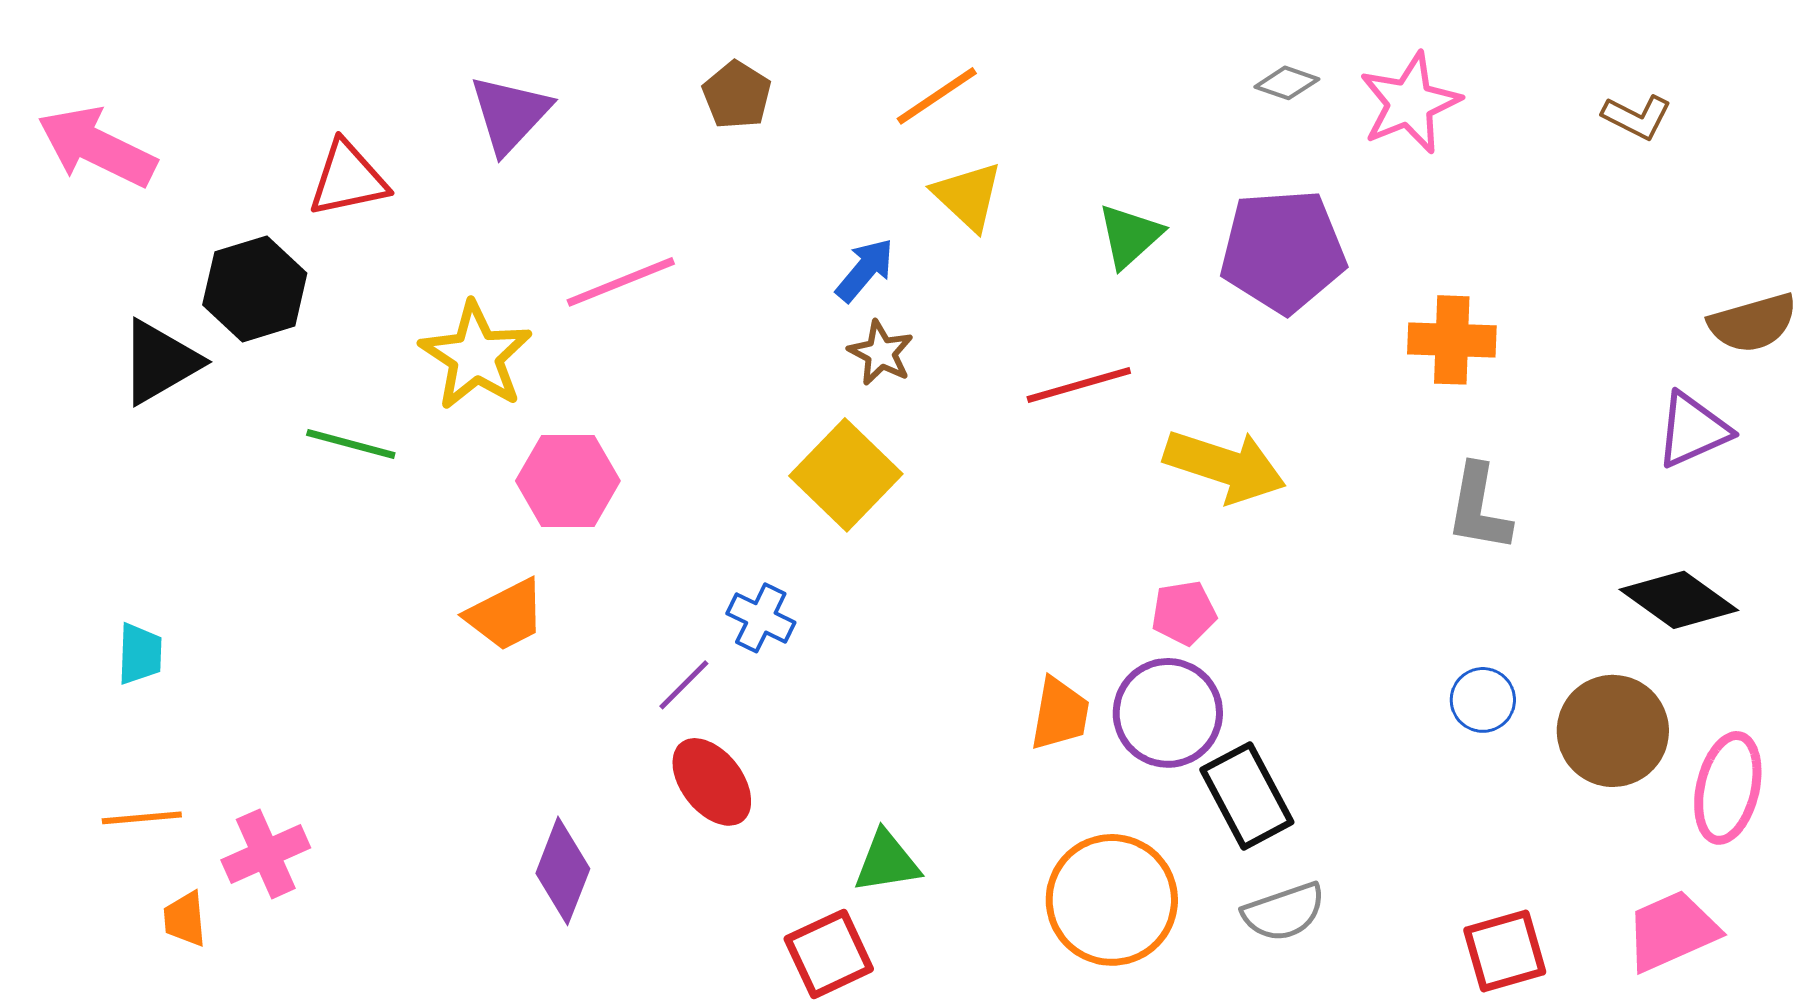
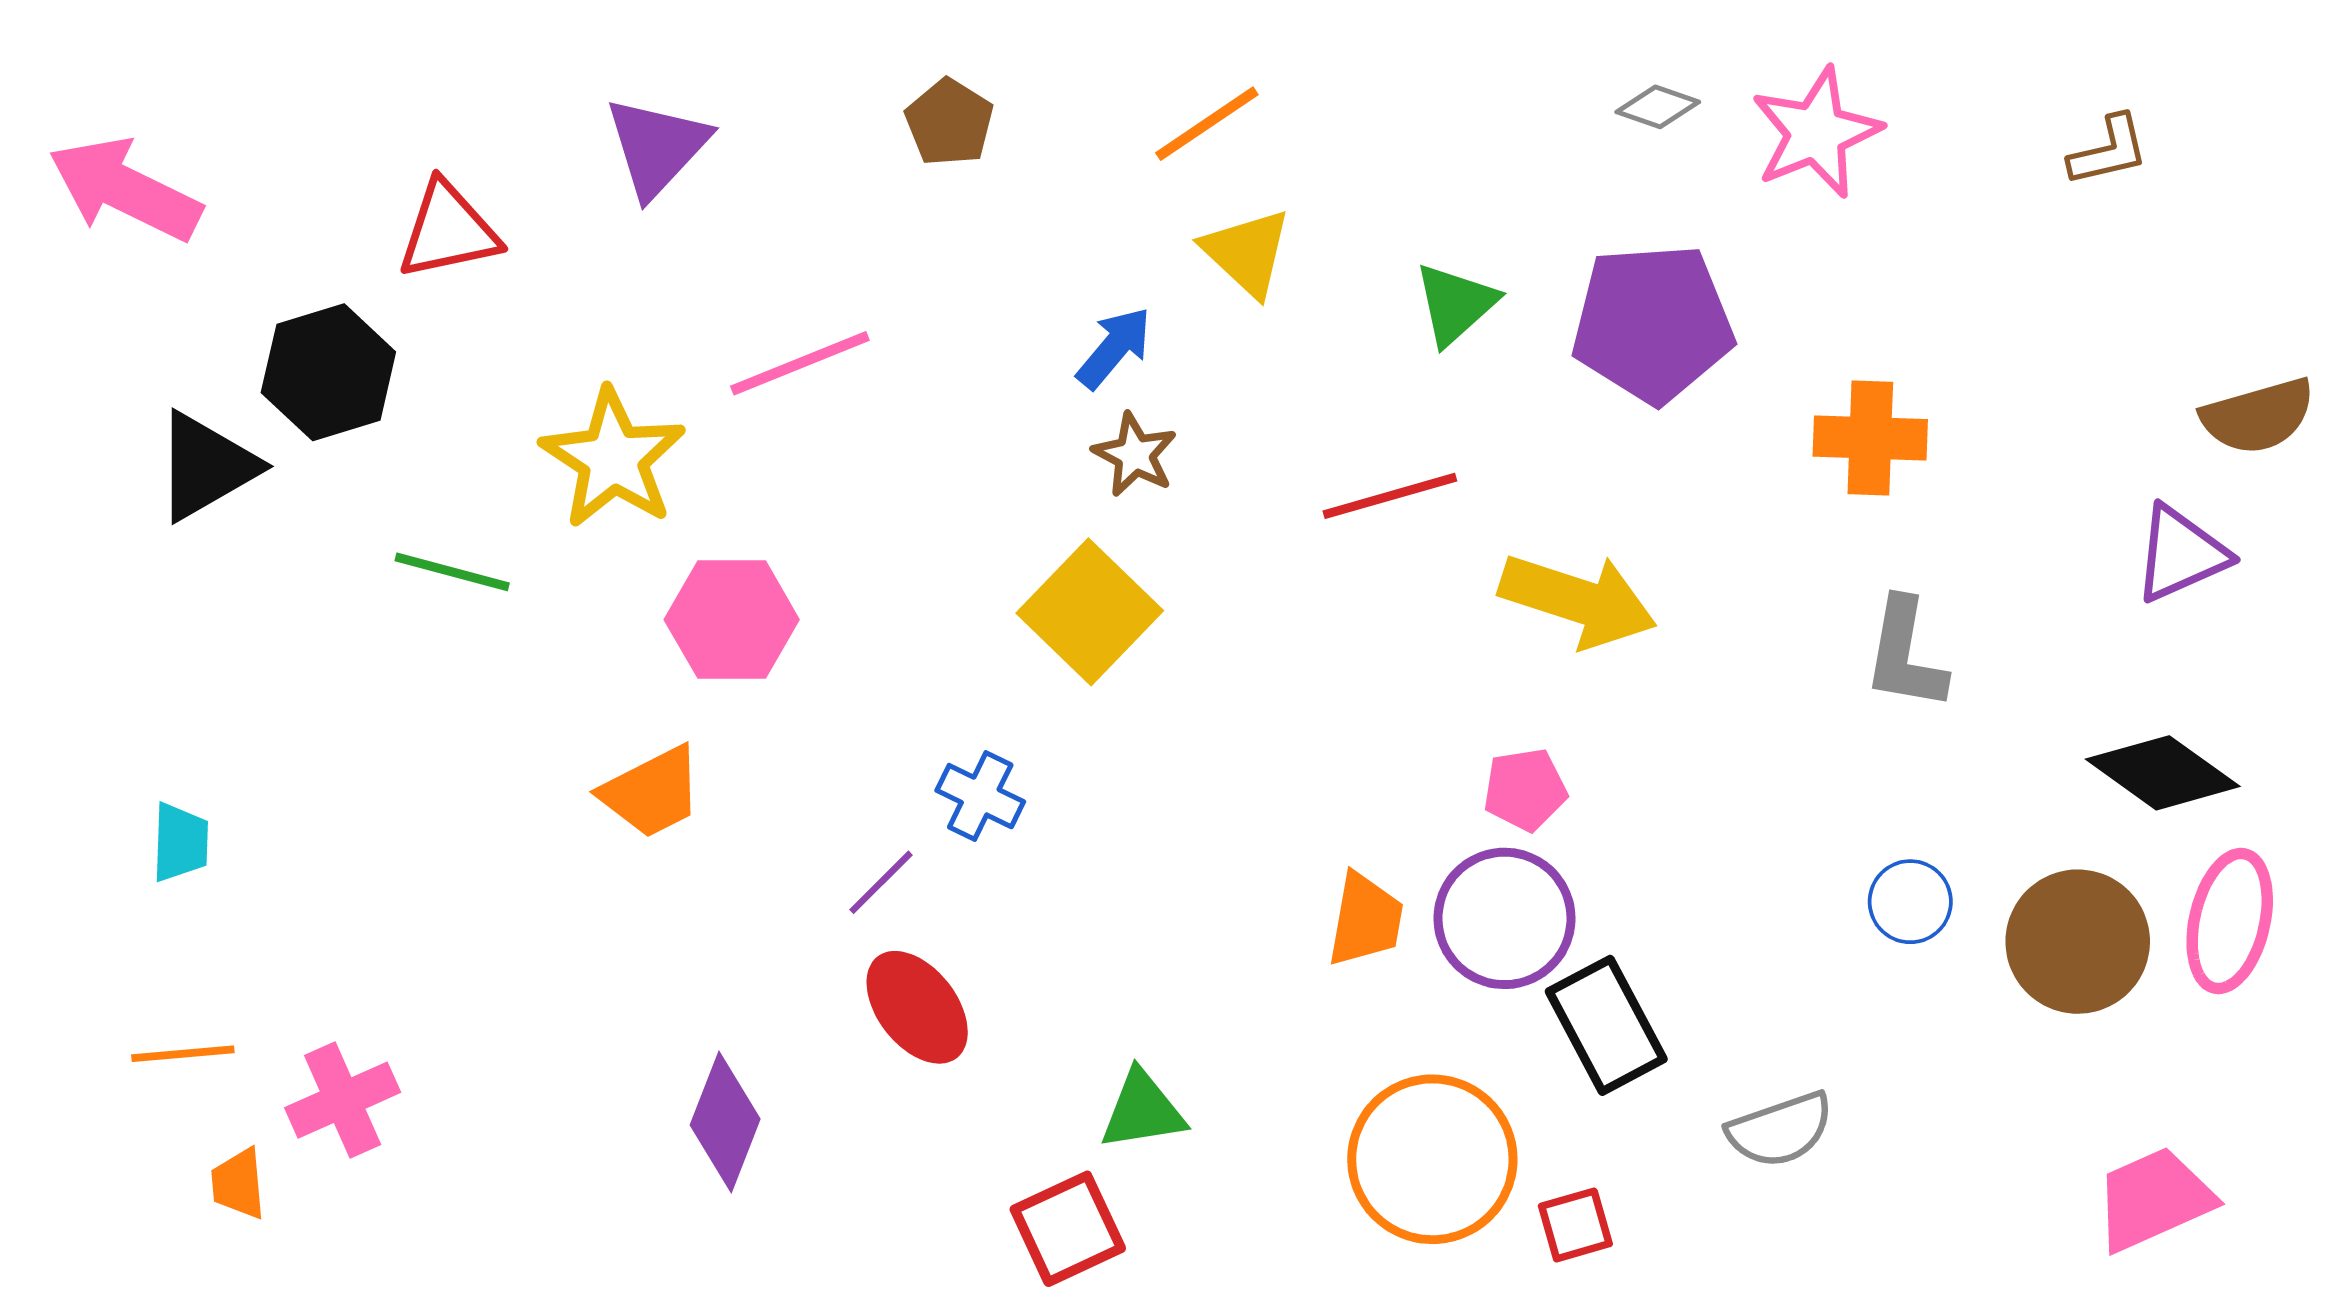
brown L-shape: (1637, 117) -> (2109, 151), turned -40
pink ellipse: (1728, 788) -> (2230, 921), moved
gray semicircle: (1284, 912) -> (1780, 1130), moved
red square: (1505, 951) -> (1575, 1225), moved, size x0.7

